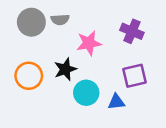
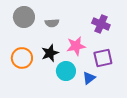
gray semicircle: (60, 20) -> (52, 23), moved
pink star: (89, 43) -> (76, 46), moved
blue triangle: (116, 102) -> (89, 78), turned -32

